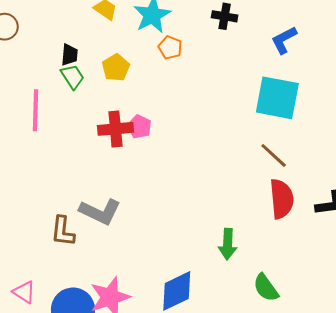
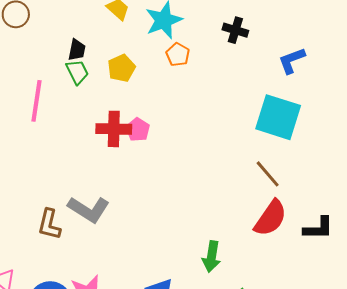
red semicircle: (282, 199) -> (271, 218), turned 33

